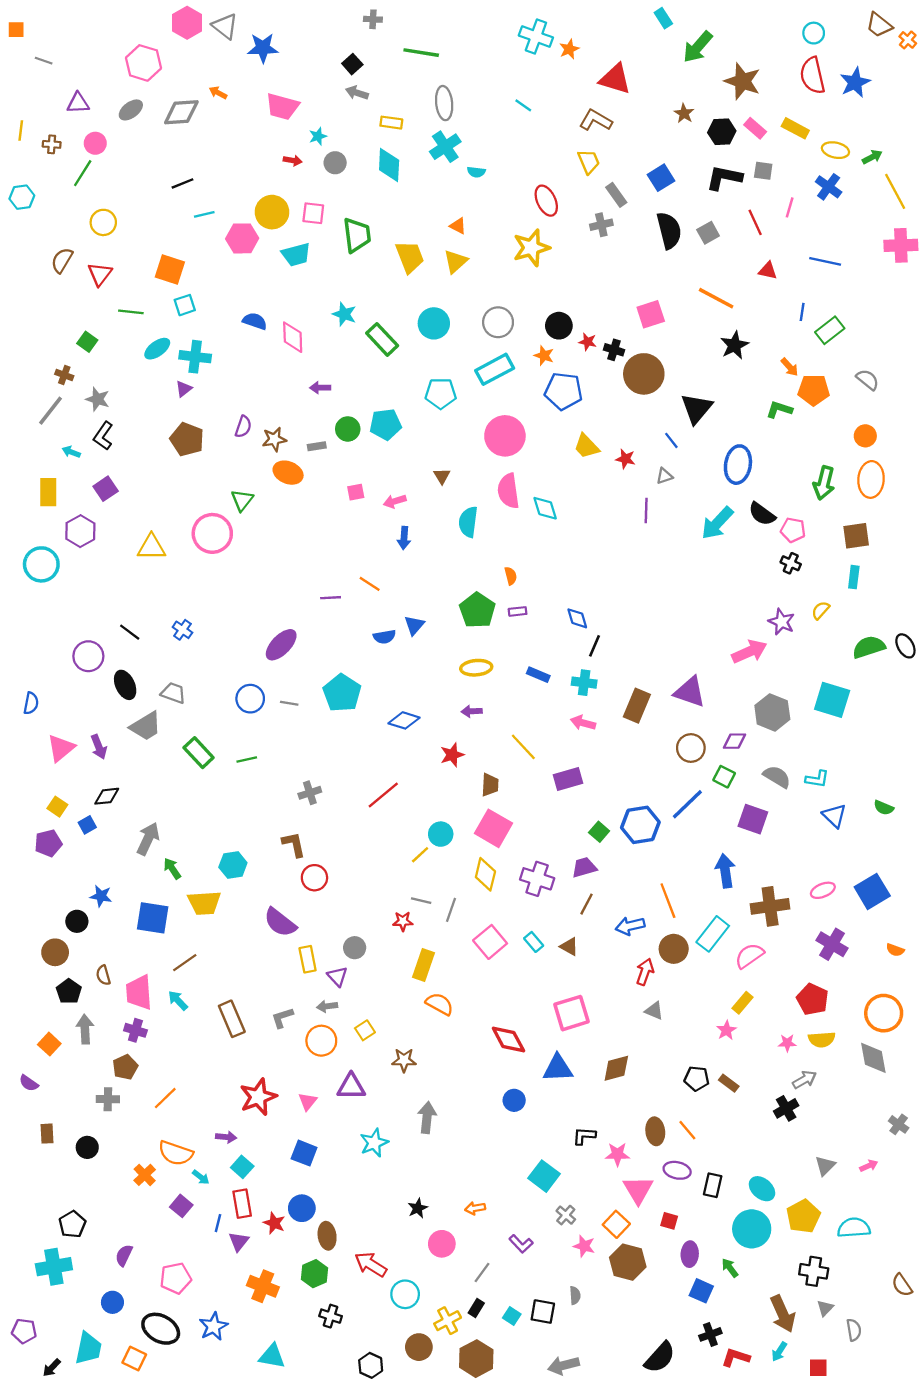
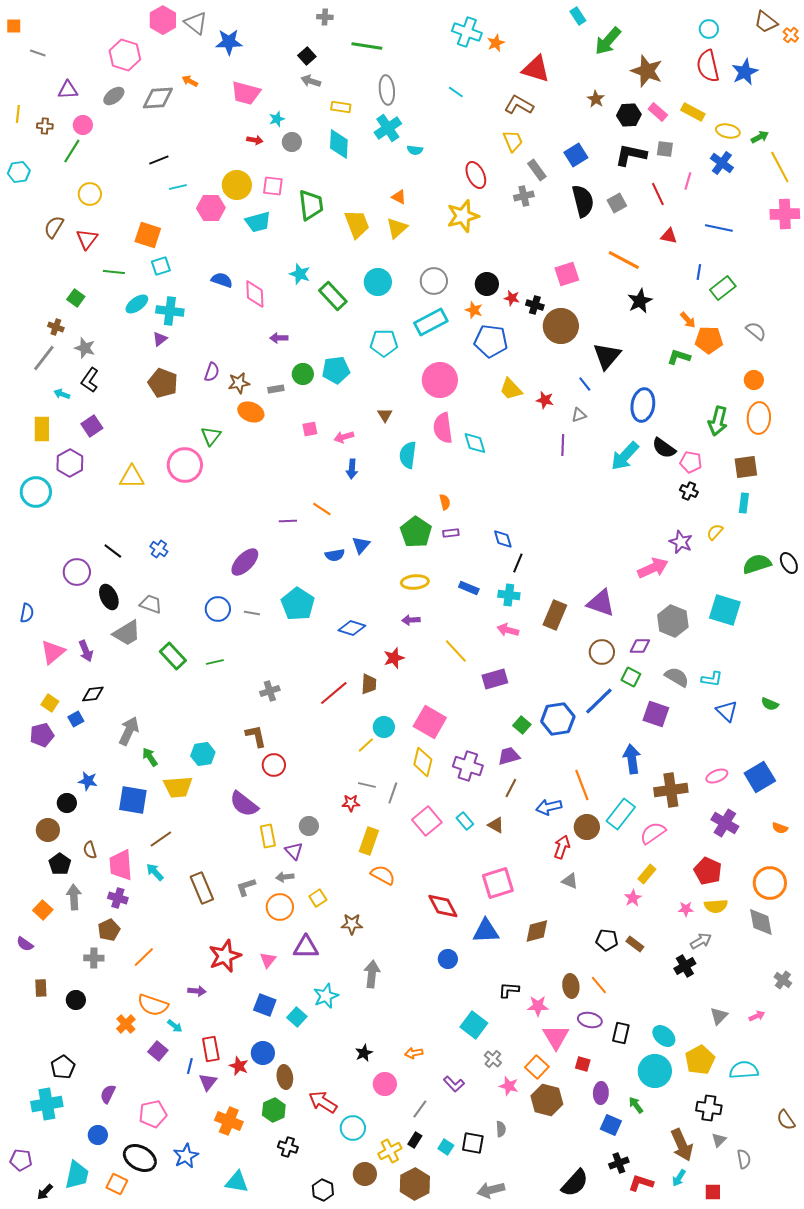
brown trapezoid: (490, 785) -> (369, 684), moved
cyan square: (242, 1167) -> (297, 1017), moved

